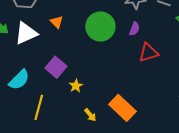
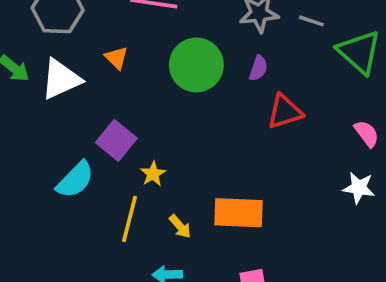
cyan semicircle: (19, 80) -> (75, 180), moved
yellow line: (39, 107) -> (130, 219), moved
orange rectangle: (122, 108) -> (239, 213), turned -40

